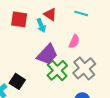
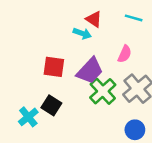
red square: (19, 19) -> (54, 67), moved
cyan arrow: (41, 25) -> (82, 33), turned -48

